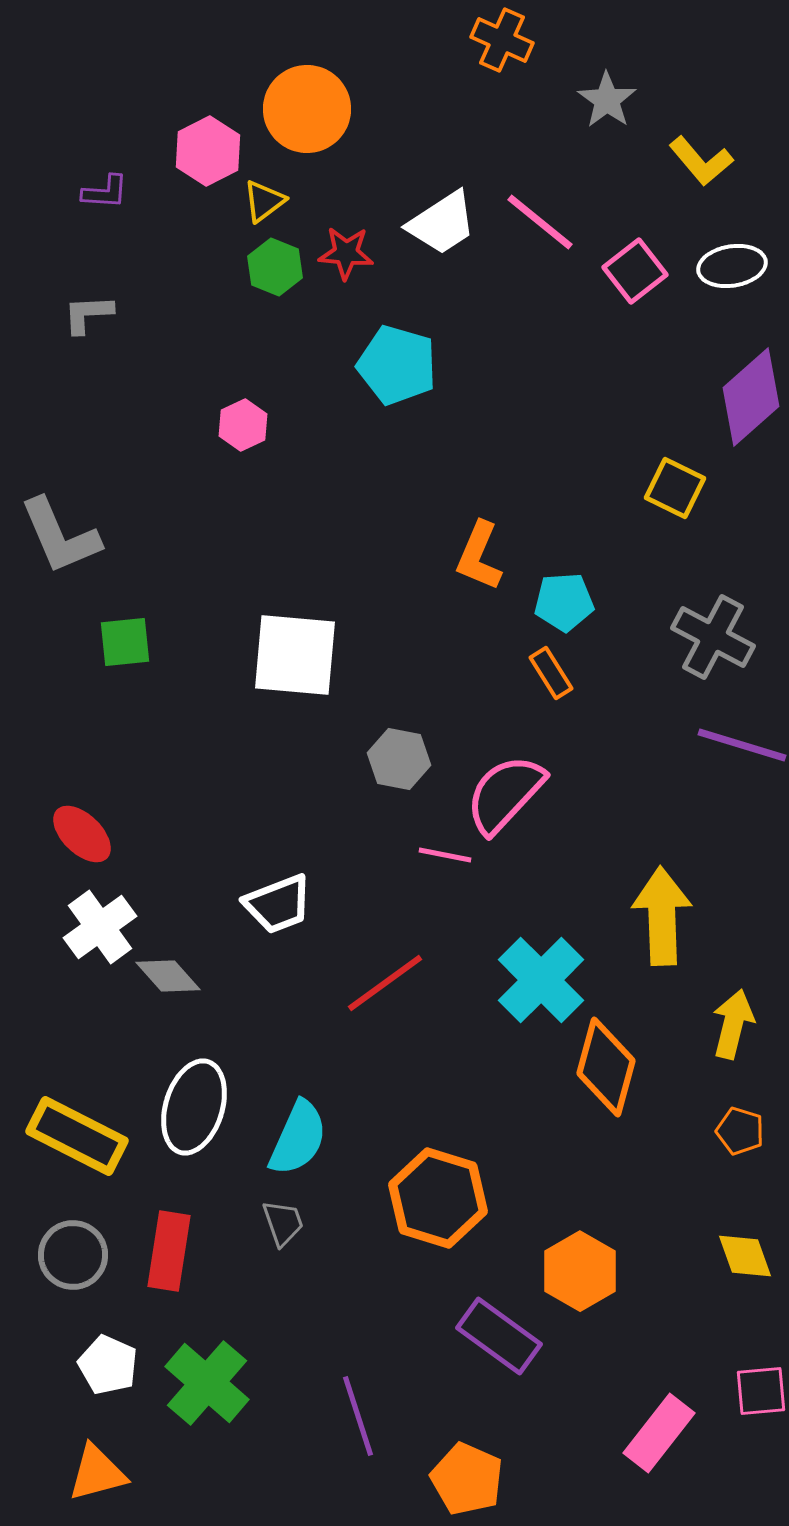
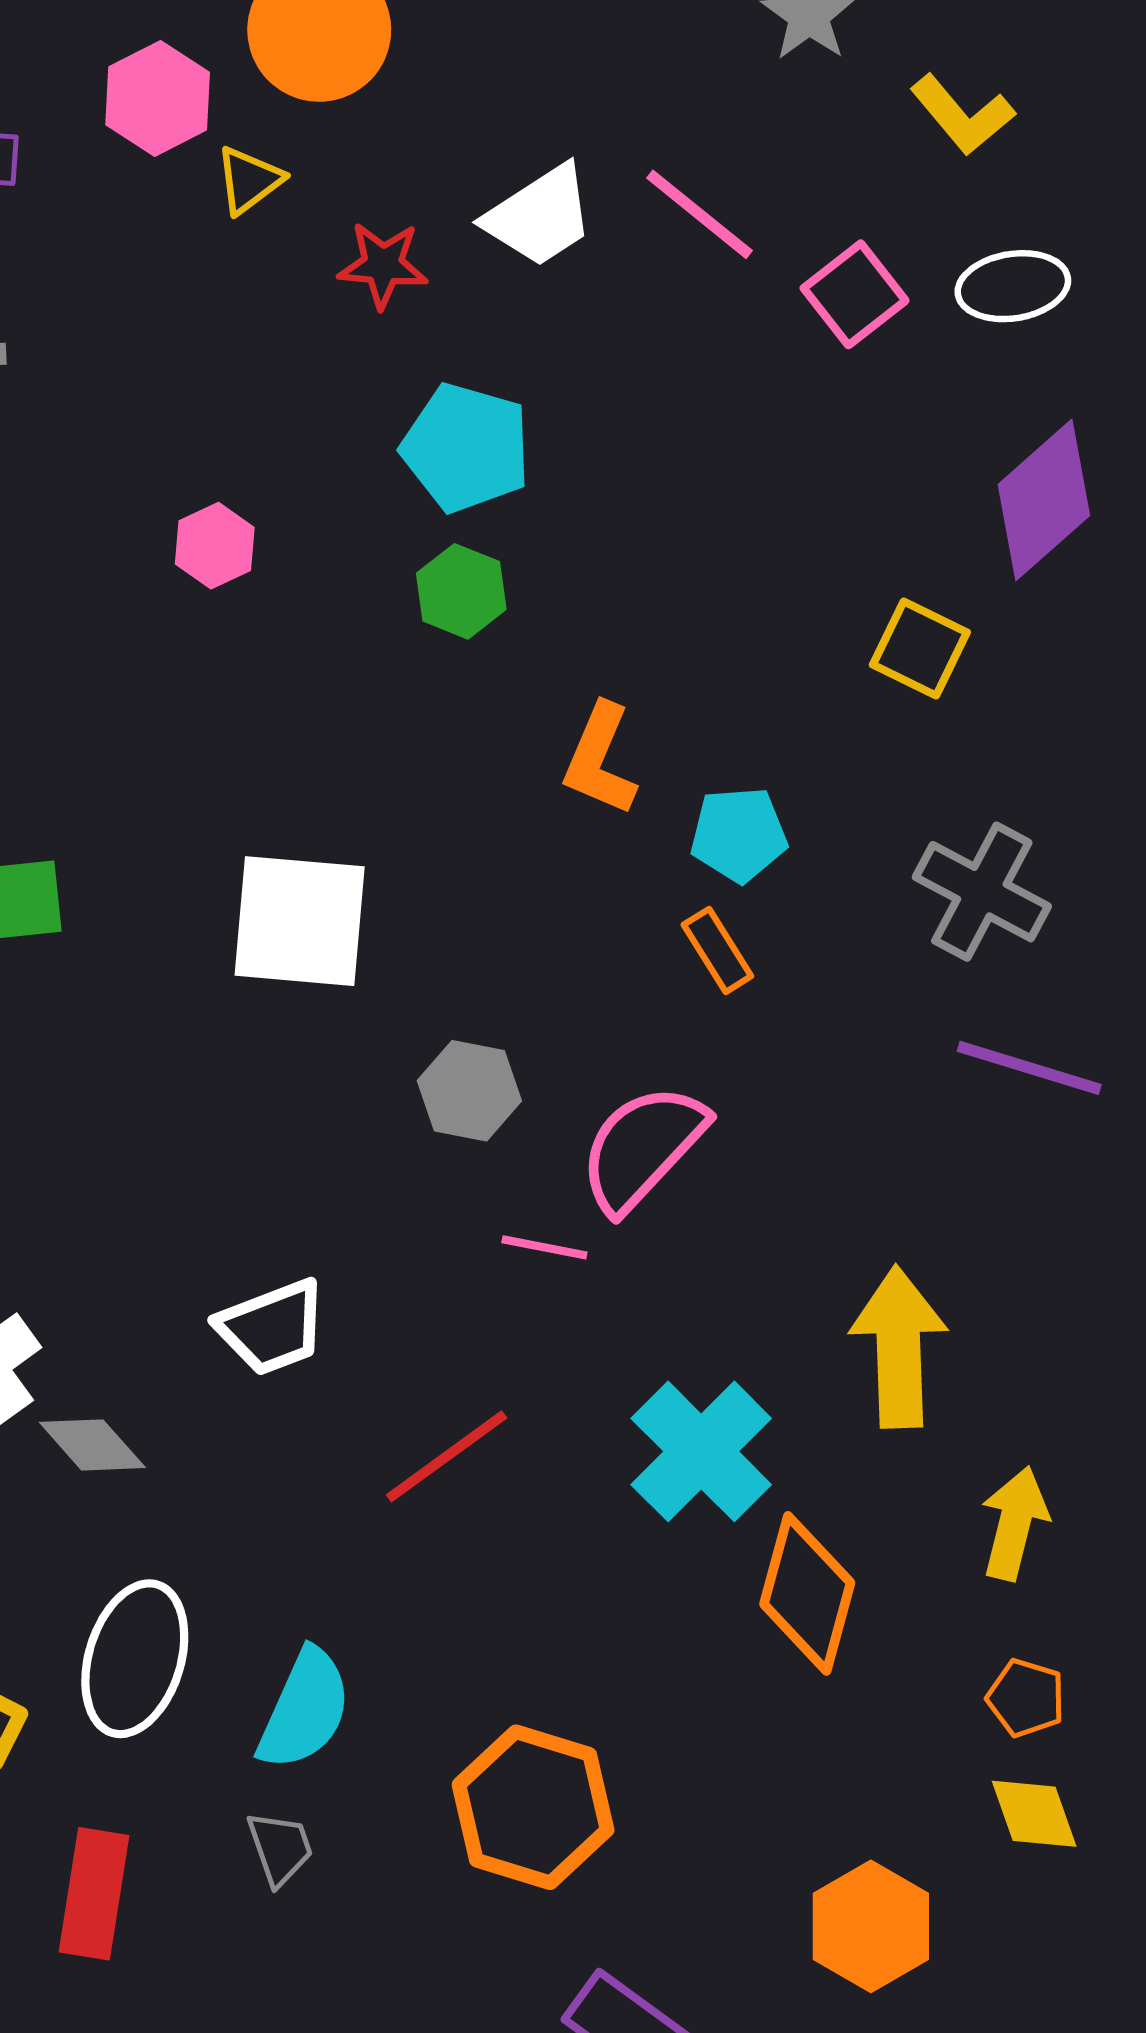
green hexagon: (275, 267) -> (461, 591), moved
yellow diamond: (745, 1256) -> (1034, 1814), moved
orange hexagon: (580, 1271) -> (871, 1926), moved

